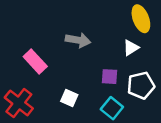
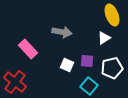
white square: (69, 98) -> (67, 65), moved

